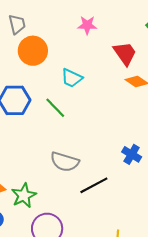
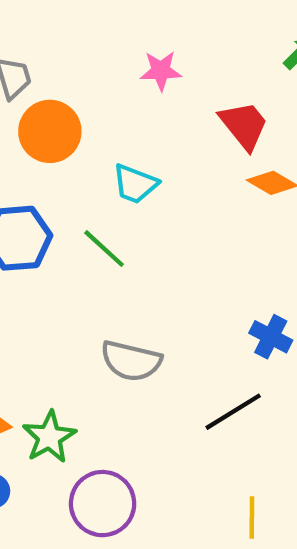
black line: (94, 185) -> (233, 412), moved

